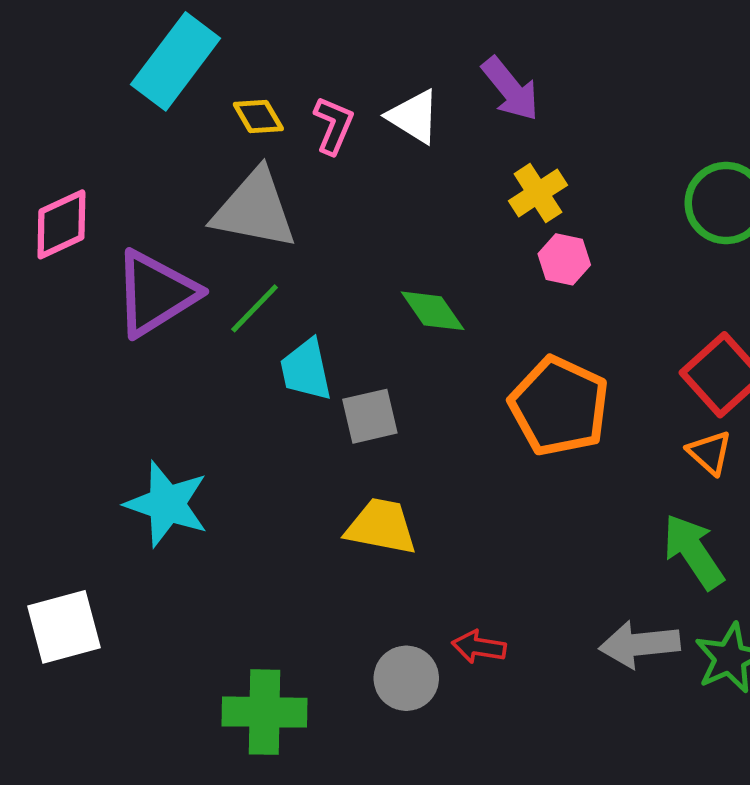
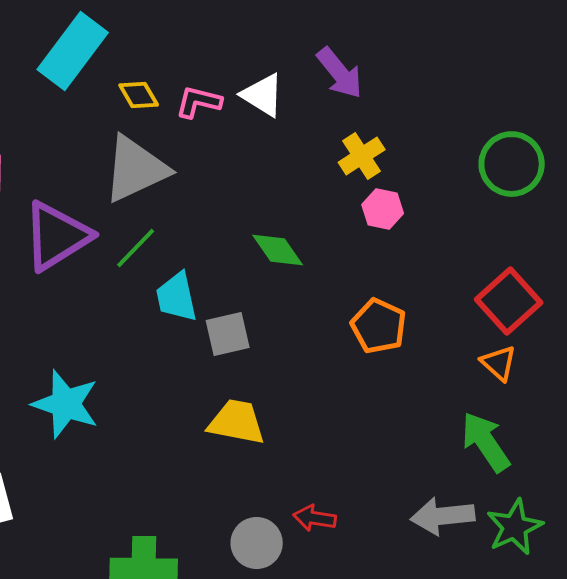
pink L-shape: (334, 125) -> (199, 102), turned -99
gray triangle: (255, 209) -> (136, 169), turned -36
orange pentagon: (559, 406) -> (379, 326), size x0.7

